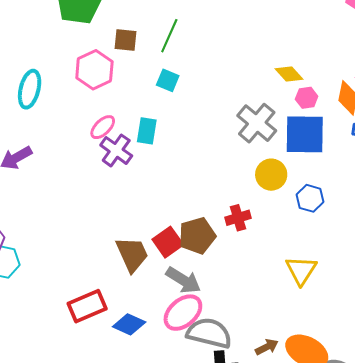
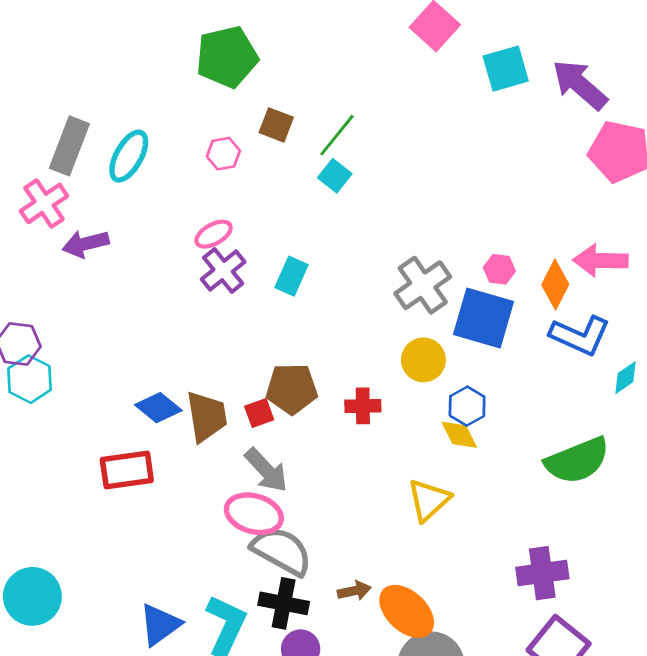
pink hexagon: (94, 70) -> (223, 154), size x0.6
yellow diamond: (289, 74) -> (459, 435), moved
cyan square: (168, 80) -> (335, 176), moved
cyan rectangle: (147, 131) -> (291, 276), moved
brown pentagon: (197, 236) -> (292, 389), moved
red square: (168, 242) -> (259, 413), size x0.7
pink ellipse: (183, 313) -> (254, 514), turned 42
blue diamond: (129, 324) -> (158, 408), moved

